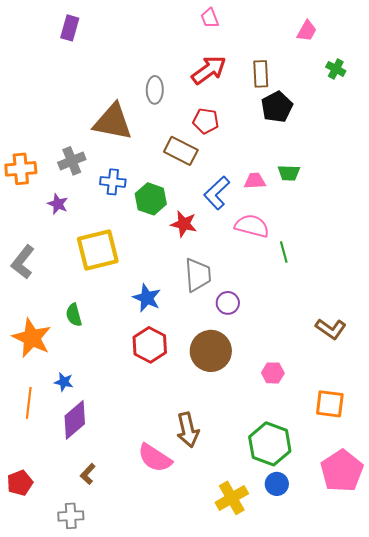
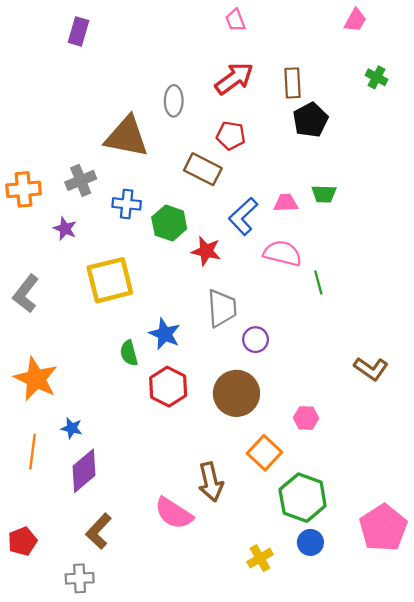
pink trapezoid: (307, 31) -> (355, 20), moved
green semicircle: (74, 315) -> (129, 353), moved
orange square: (330, 404) -> (264, 453), moved, turned 36
brown L-shape: (88, 474) -> (99, 531), size x1.5
yellow cross: (232, 498) -> (260, 558), size x0.7

